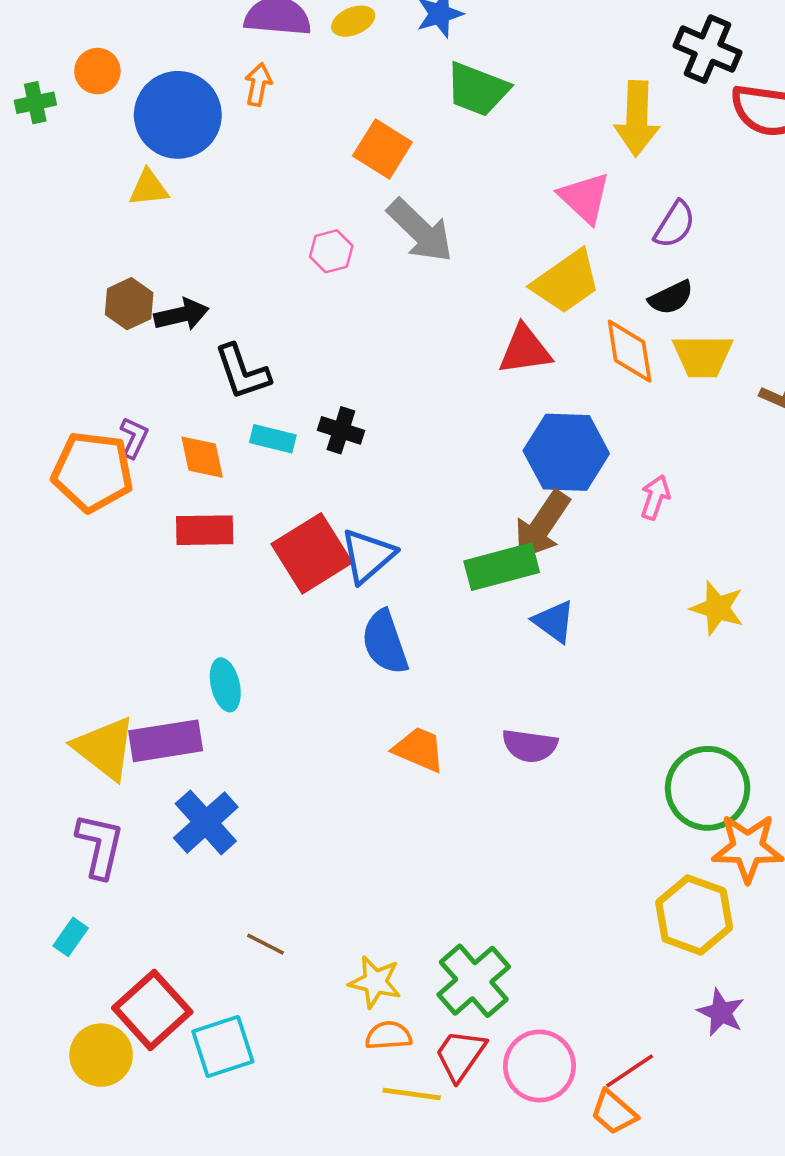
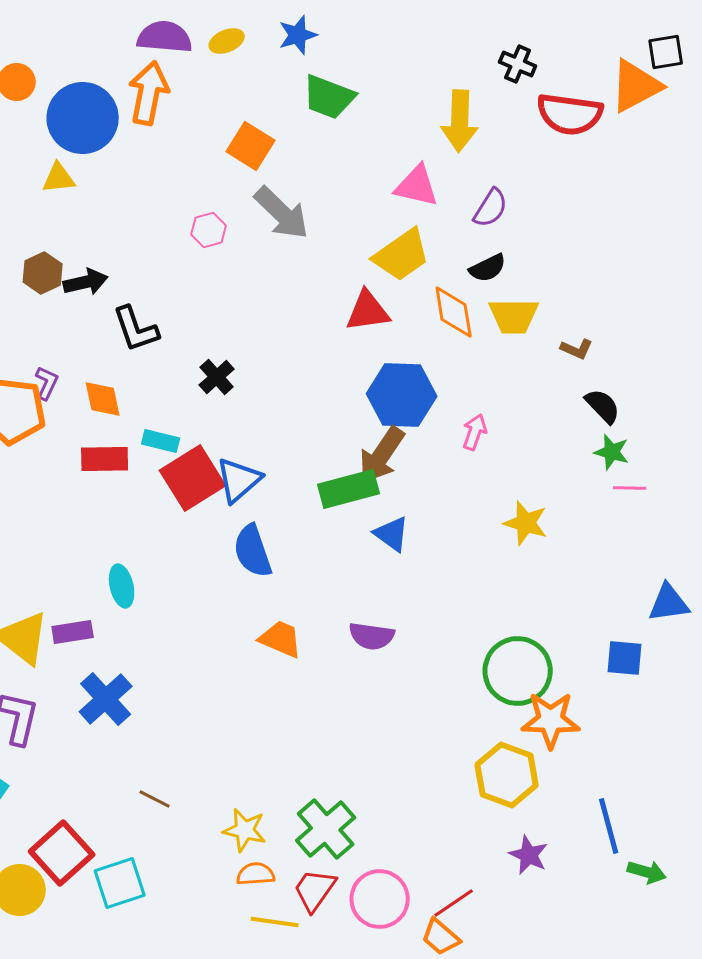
black cross: (708, 49) -> (518, 64), size x0.7
orange arrow: (258, 84) -> (149, 93), size x1.8
pink triangle: (585, 198) -> (417, 186), turned -30
black cross: (341, 430) -> (217, 377), turned 30
cyan rectangle: (273, 439) -> (161, 441), moved
purple rectangle: (166, 741) -> (73, 632), size x0.7

